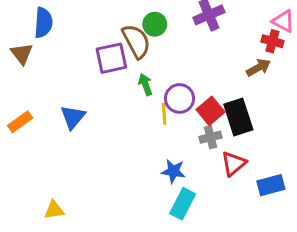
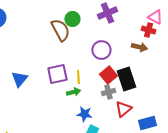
purple square: (111, 58) -> (57, 74), moved
brown arrow: (258, 68) -> (139, 47), turned 42
green arrow: (145, 85) -> (73, 92), moved, turned 96
purple circle: (180, 98) -> (101, 50), moved

